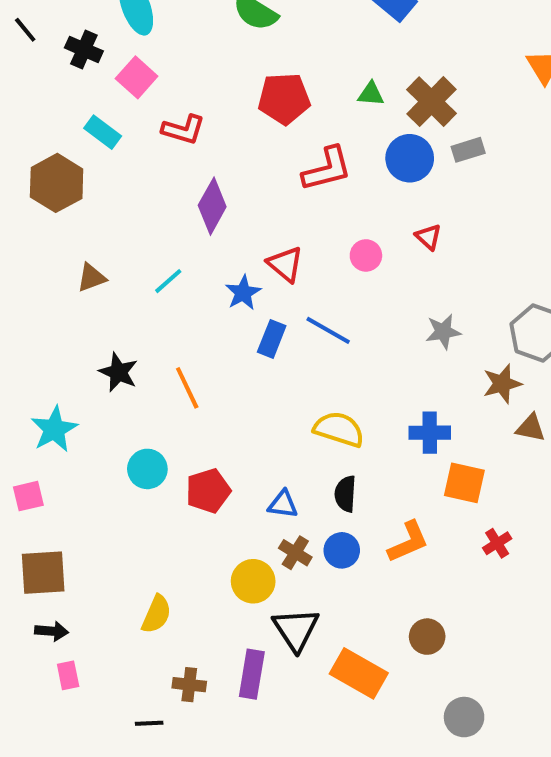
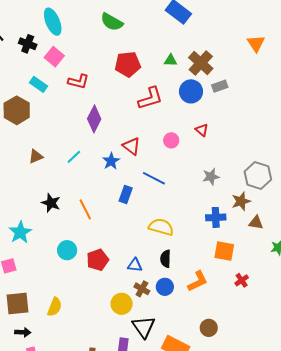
blue rectangle: (272, 339) -> (126, 195), moved
blue cross: (430, 433) -> (216, 217), moved
yellow semicircle: (156, 614) -> (55, 307), moved

